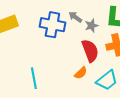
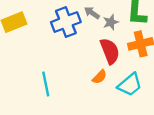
blue cross: (52, 25) -> (66, 22), turned -30

